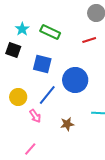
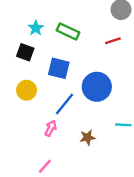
yellow circle: (18, 97) -> (27, 90), moved
pink arrow: (35, 116) -> (51, 128), turned -120

